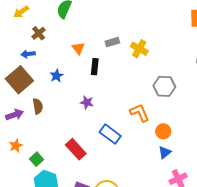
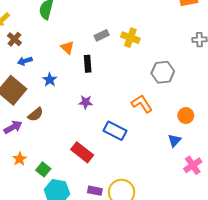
brown cross: (39, 33) -> (14, 39), moved
blue arrow: (28, 54) -> (25, 61), moved
brown semicircle: (38, 106) -> (36, 114), turned 70
orange circle: (163, 131) -> (186, 116), moved

